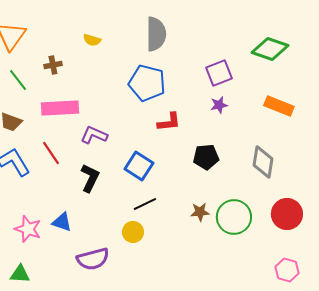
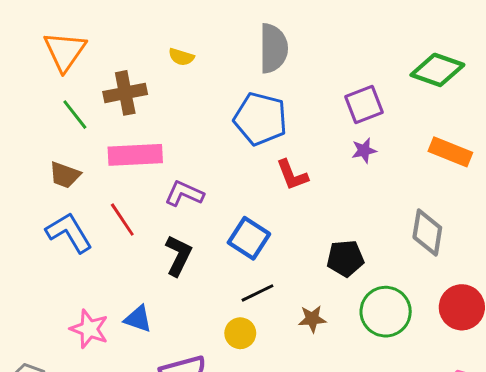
brown cross: (53, 65) -> (125, 93), size x1.6
red L-shape: (169, 122) -> (292, 175), turned 75
black pentagon: (206, 157) -> (345, 258), moved
brown star: (200, 212) -> (312, 319), moved

